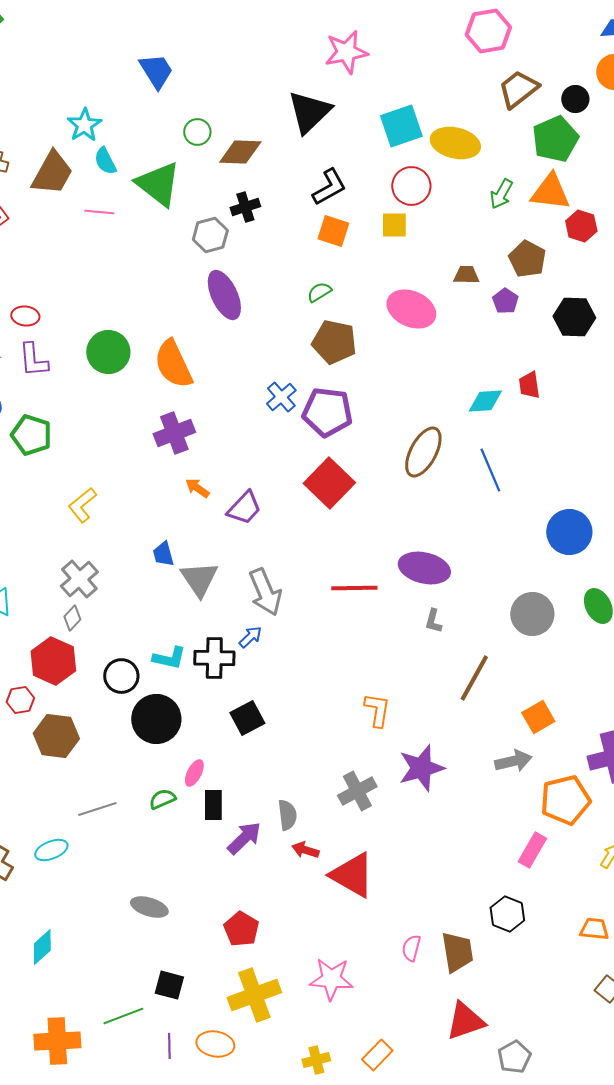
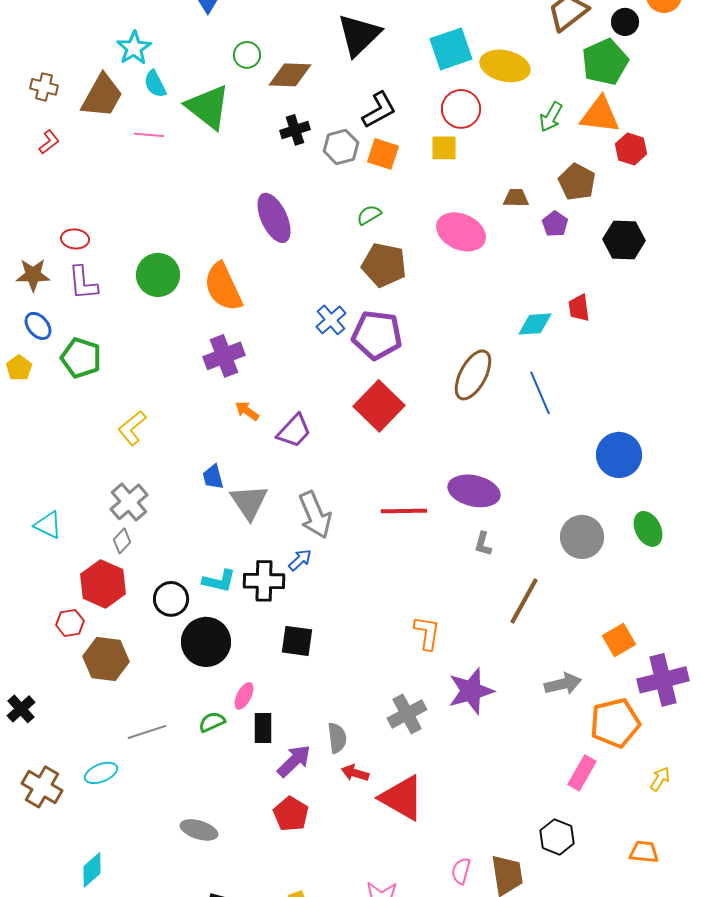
gray hexagon: (210, 235) -> (341, 147), moved
orange square: (538, 717) -> (619, 640), moved
black square: (247, 718) -> (297, 641), turned 36
red pentagon: (241, 929) -> (291, 814), moved

